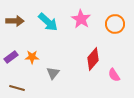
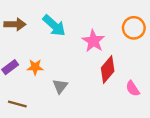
pink star: (81, 19) -> (93, 41), moved

